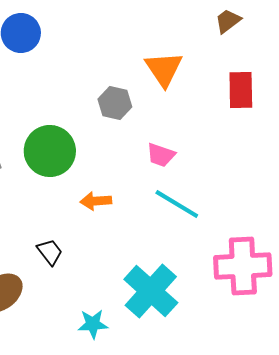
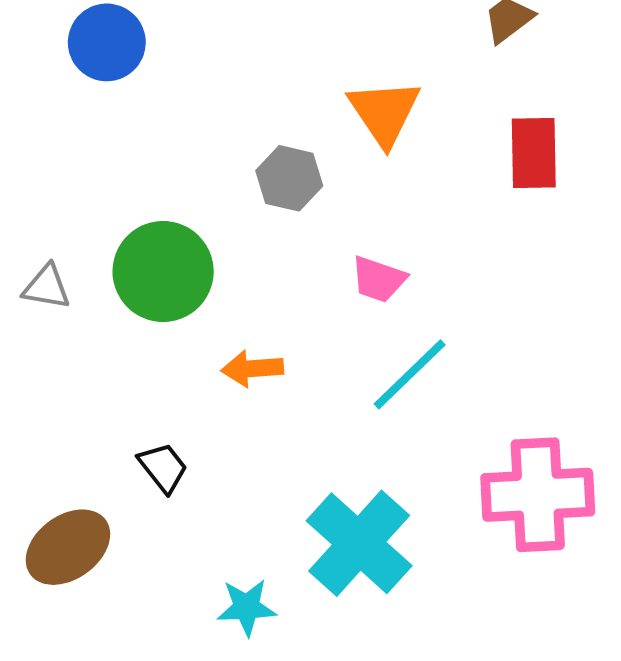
cyan line: (177, 204) -> (410, 374), turned -75

